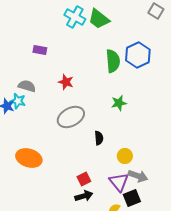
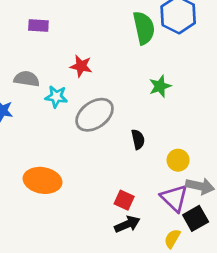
cyan star: (18, 101) -> (56, 97), moved
red square: (84, 179) -> (124, 200), turned -32

